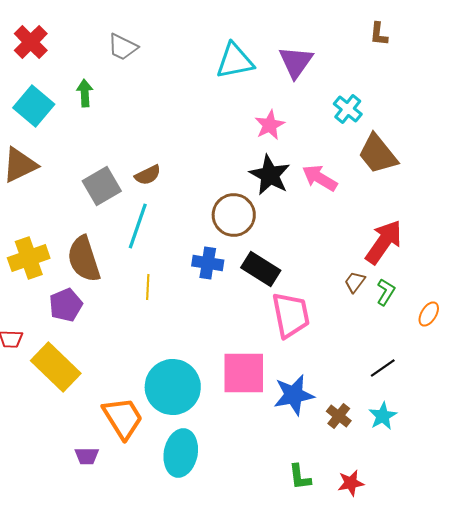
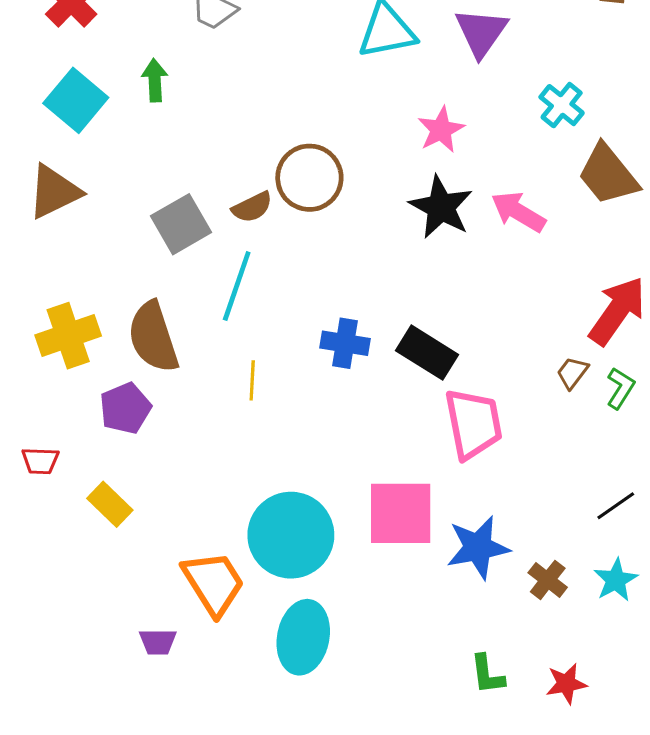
brown circle: (234, 215) -> (309, 178), moved
yellow rectangle: (56, 367) -> (110, 504), size x0.6

